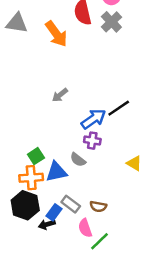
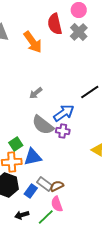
black line: (119, 108) -> (90, 92), moved
gray semicircle: (78, 160) -> (43, 125), moved, size x1.6
brown semicircle: (98, 206) -> (57, 186), moved, turned 144
black arrow: (47, 224) -> (22, 215), moved
green line: (99, 241) -> (46, 217), moved

